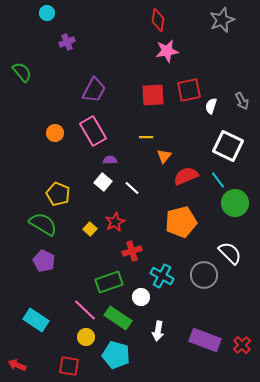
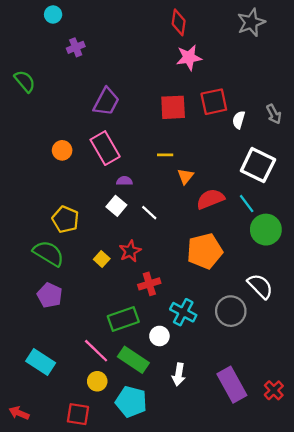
purple rectangle: (205, 340) -> (232, 385), turned 40

